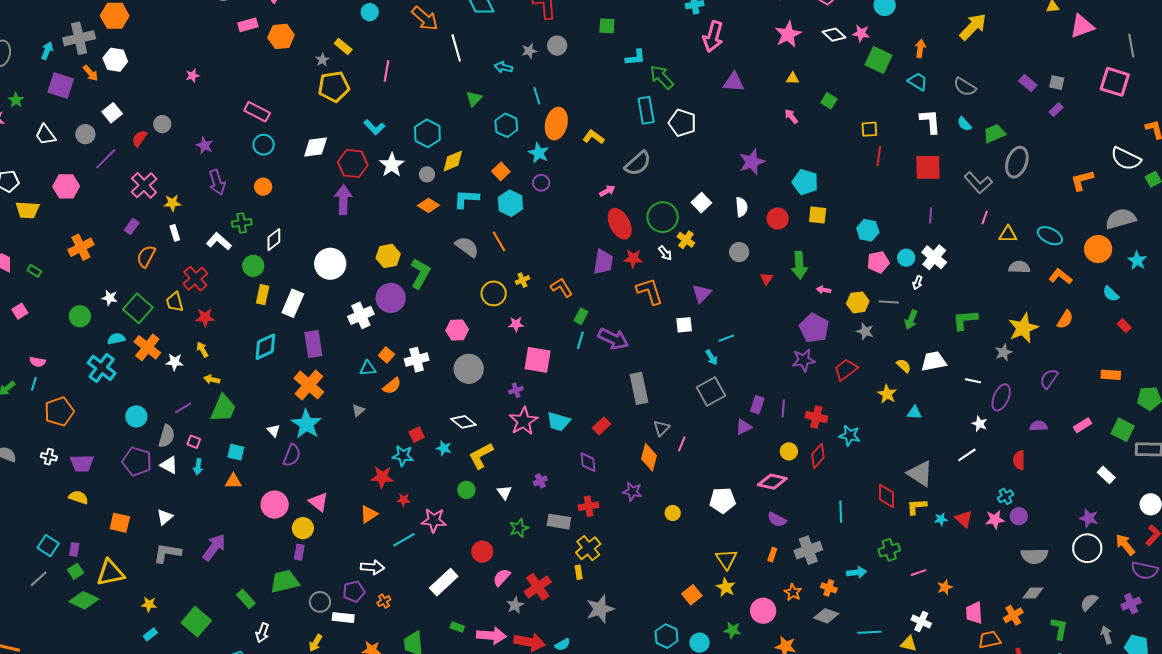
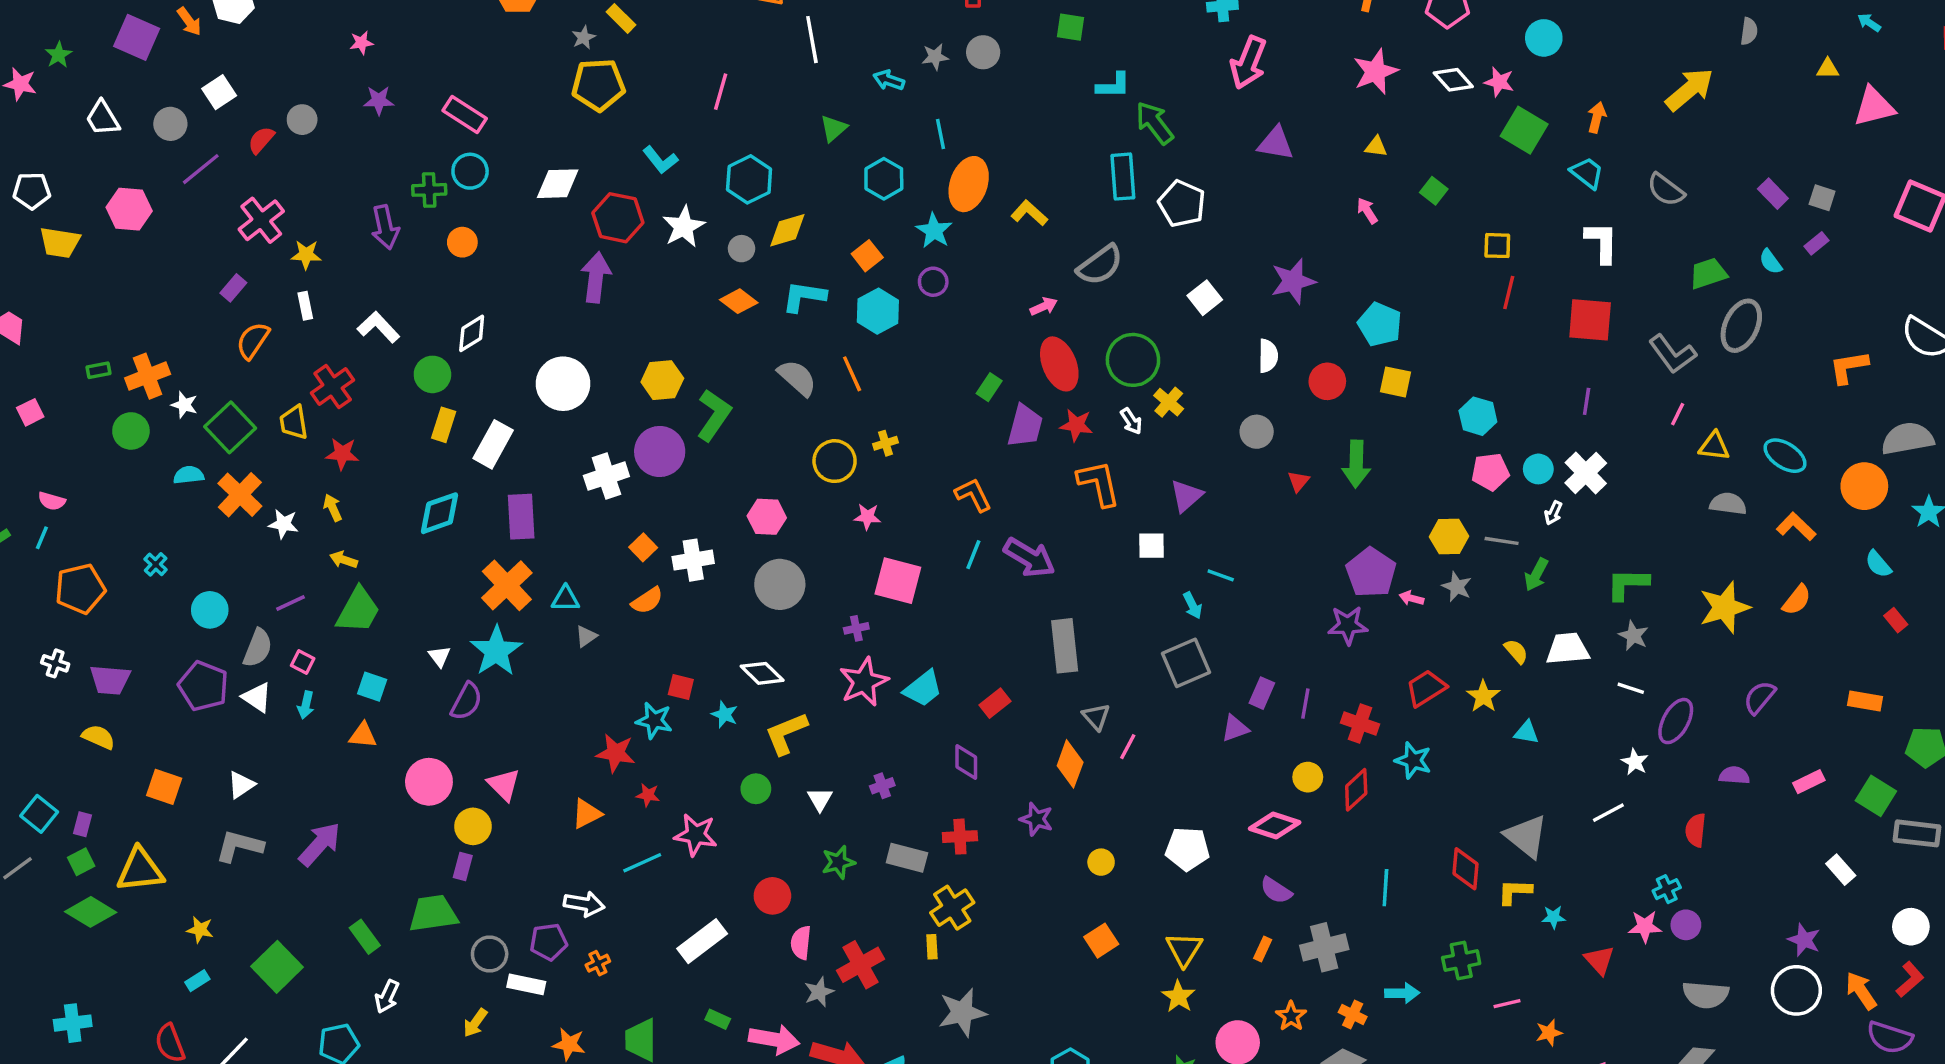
pink line: (387, 71) -> (721, 92), moved
cyan semicircle: (964, 124) -> (1771, 262), moved
purple star: (205, 145) -> (379, 100), moved, turned -30
white square: (701, 203) -> (1205, 298), moved
green cross: (242, 223) -> (429, 190), moved
orange cross: (81, 247) -> (148, 376), moved
green rectangle: (34, 271) -> (99, 370), moved, turned -48
orange L-shape: (562, 288) -> (973, 495), moved
pink arrow: (824, 290) -> (1411, 598), moved
green rectangle: (581, 316) -> (989, 387), moved
cyan line: (726, 338) -> (1221, 575), turned 35
gray star: (1004, 352) -> (1633, 636), moved, turned -30
cyan cross: (102, 368) -> (156, 564), moved, size x0.5
cyan triangle: (368, 368) -> (565, 599), moved
red trapezoid: (846, 370) -> (1426, 688), moved
cyan trapezoid: (558, 422) -> (923, 689), turned -60
gray triangle: (662, 428) -> (1096, 717), turned -30
red square: (417, 435) -> (681, 687), turned 35
red triangle: (964, 519) -> (1599, 960), moved
pink semicircle: (502, 577) -> (801, 943), turned -42
orange square: (692, 595) -> (1101, 941), moved

